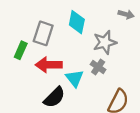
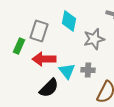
gray cross: (98, 67) -> (88, 70), moved, turned -32

